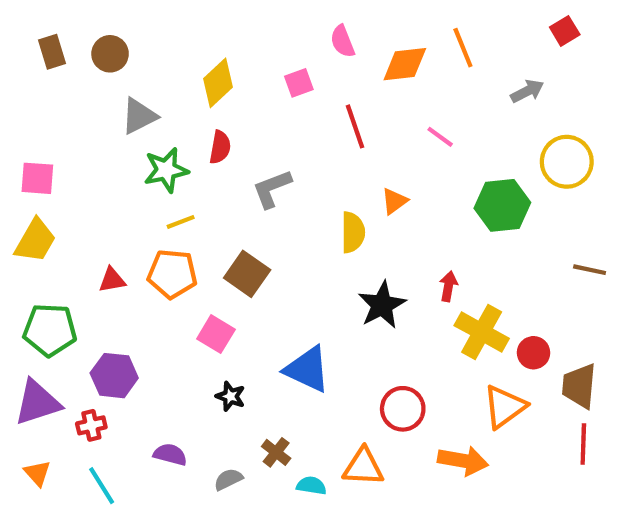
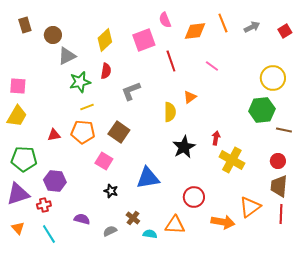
red square: (565, 31) -> (285, 31), moved
brown circle: (110, 54) -> (53, 35), moved
pink square: (299, 83) -> (144, 40), size x1.6
gray arrow: (527, 91) -> (252, 27), moved
green hexagon: (502, 205) -> (262, 110), moved
red circle: (534, 353) -> (278, 161), moved
blue triangle: (307, 369) -> (148, 178), turned -35
orange triangle: (504, 407) -> (250, 207), moved

